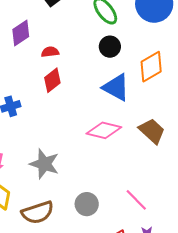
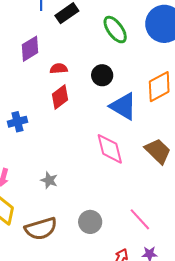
black circle: (110, 47) -> (102, 75), moved
pink diamond: (104, 130) -> (110, 149), turned 60
gray star: (44, 164) -> (49, 180), size x0.6

